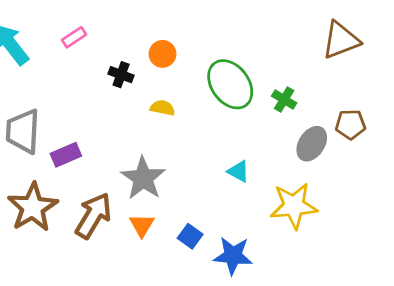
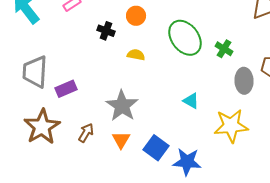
gray ellipse: (312, 144) -> (244, 81), turned -35
brown arrow: (93, 216) -> (86, 133), size x0.6
blue square: (190, 236) -> (156, 148), size x1.4

